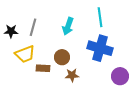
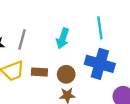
brown circle: (62, 57) -> (66, 74), moved
brown rectangle: (43, 68) -> (39, 72), moved

